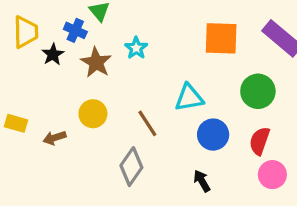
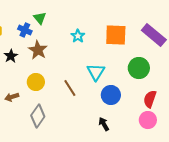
cyan star: (136, 48) -> (78, 36), moved
black star: (53, 54) -> (11, 56), moved
cyan triangle: (189, 98) -> (96, 72), turned -48
red semicircle: (260, 141) -> (150, 99), moved
gray diamond: (131, 167) -> (38, 116), moved

